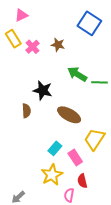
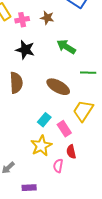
pink cross: (33, 47) -> (22, 20), turned 32
green line: (100, 82) -> (88, 73), moved
black star: (43, 90) -> (25, 50), moved
brown semicircle: (26, 111) -> (16, 83), size x1.5

